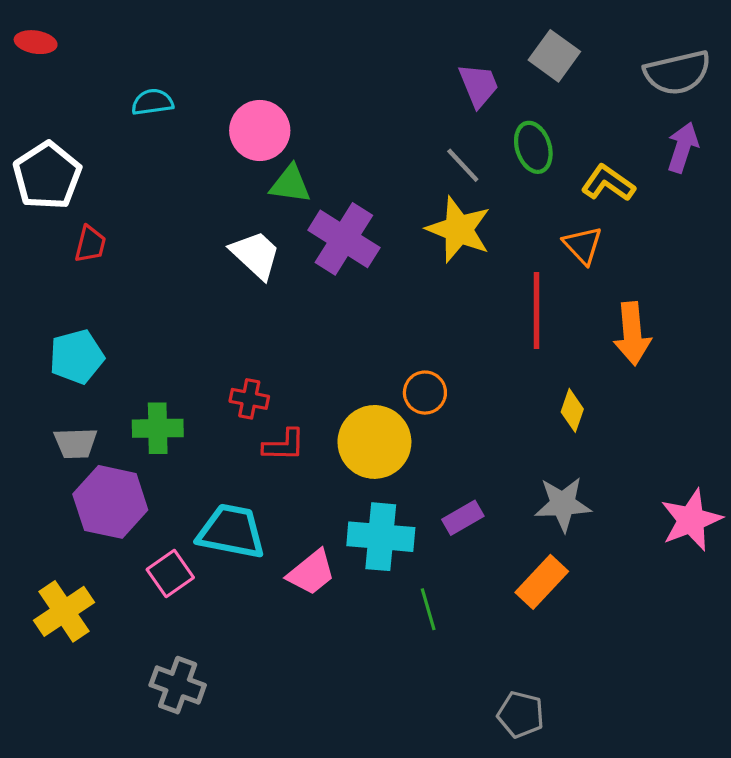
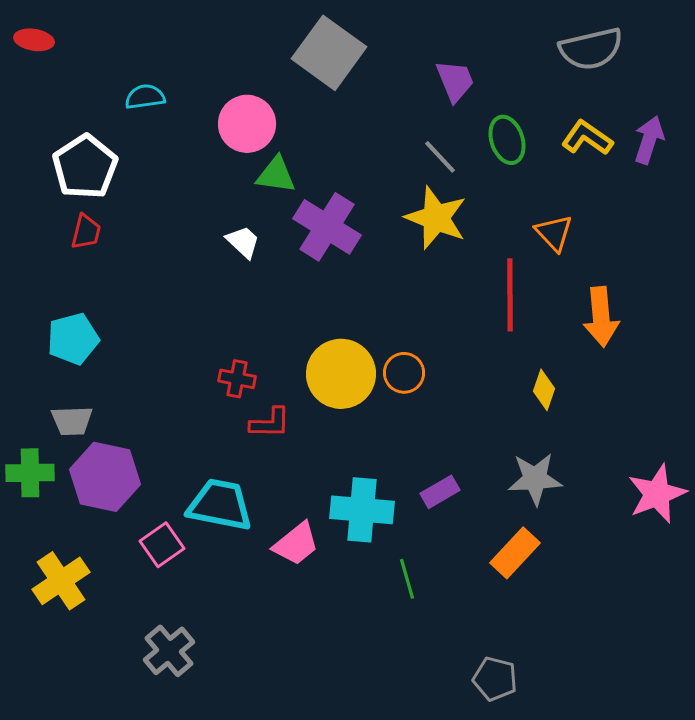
gray square: (554, 56) -> (329, 53), moved, size x1.5
gray semicircle: (678, 73) -> (591, 49), moved
white pentagon: (47, 176) -> (85, 167), moved
yellow L-shape: (608, 183) -> (587, 138), moved
white trapezoid: (256, 255) -> (243, 242), size x0.7
green cross: (158, 428) -> (30, 473), moved
yellow circle: (374, 442) -> (341, 374), moved
gray cross: (178, 685) -> (169, 651), turned 30

